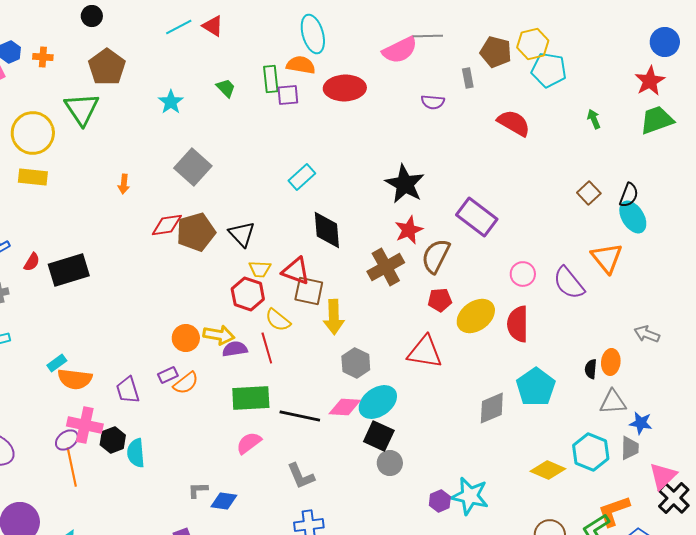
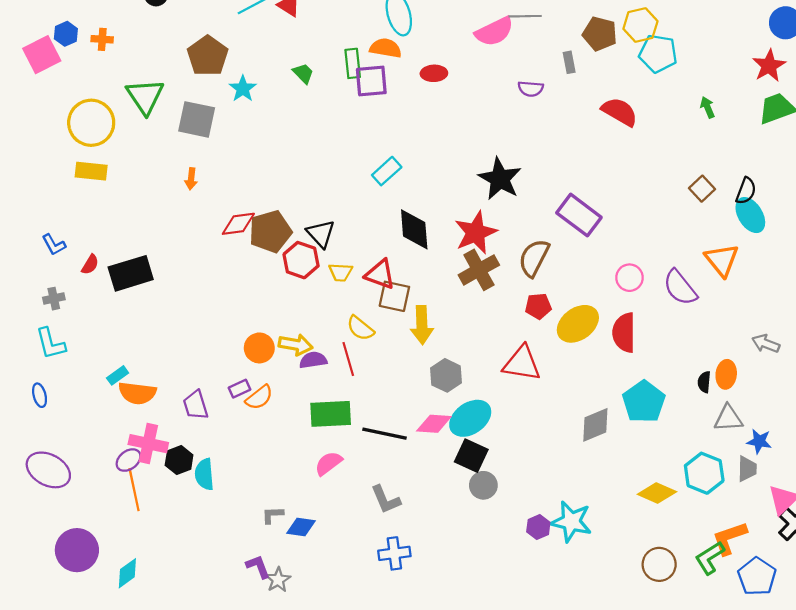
brown pentagon: (107, 67) -> (208, 56), moved
red ellipse: (345, 88) -> (434, 73), size x0.6
purple square: (288, 95) -> (371, 81), size x1.4
gray square: (193, 167) -> (197, 119), moved, turned -30
red star: (409, 230) -> (476, 233), moved, size x1.4
red hexagon: (248, 294) -> (301, 260), moved

